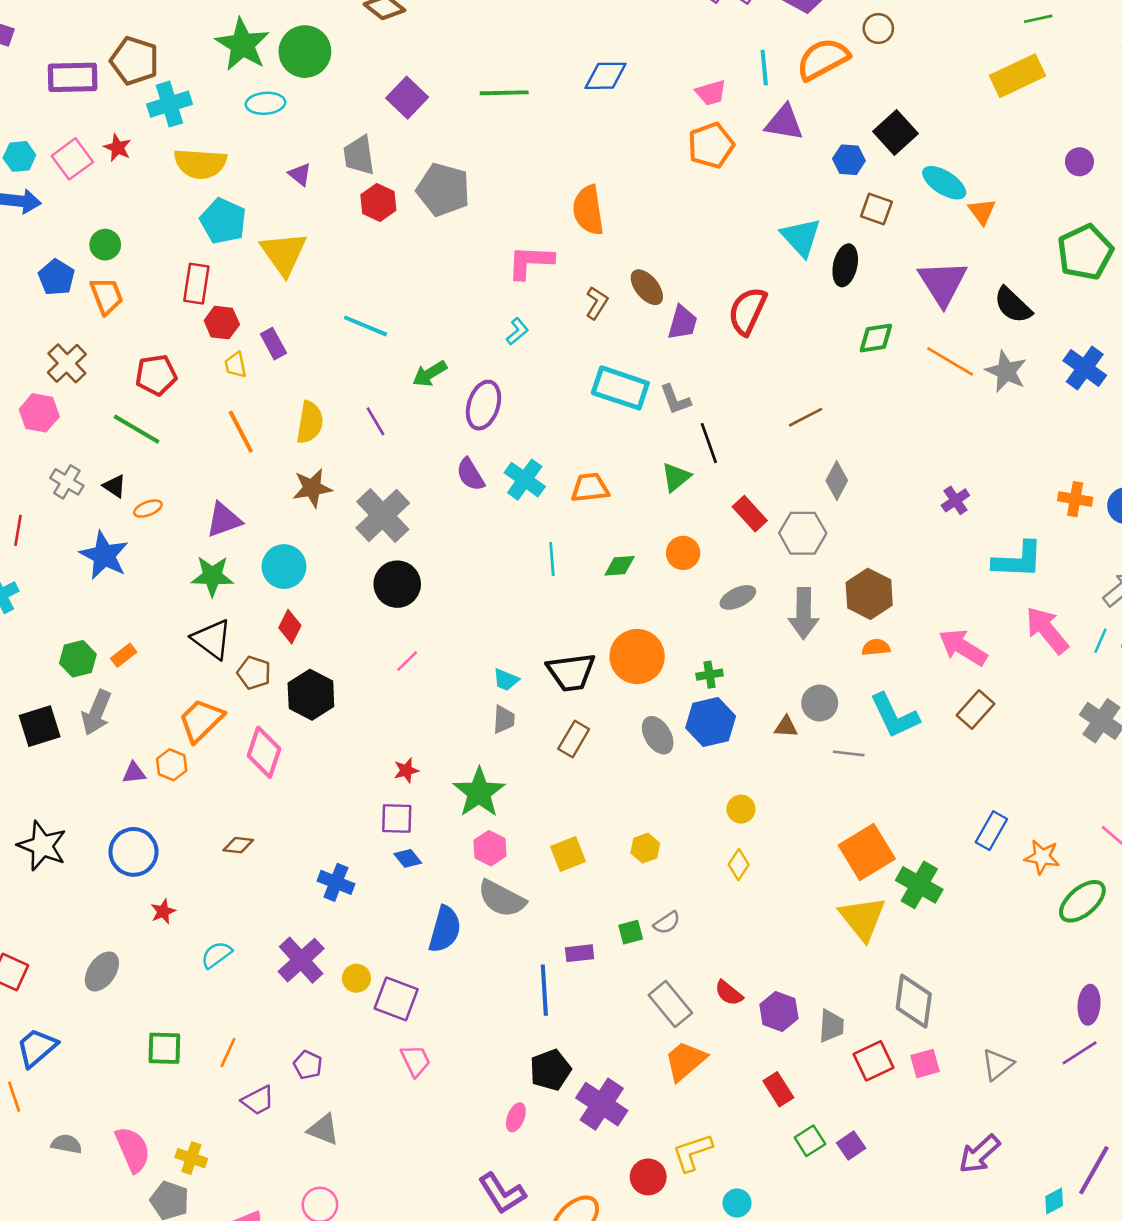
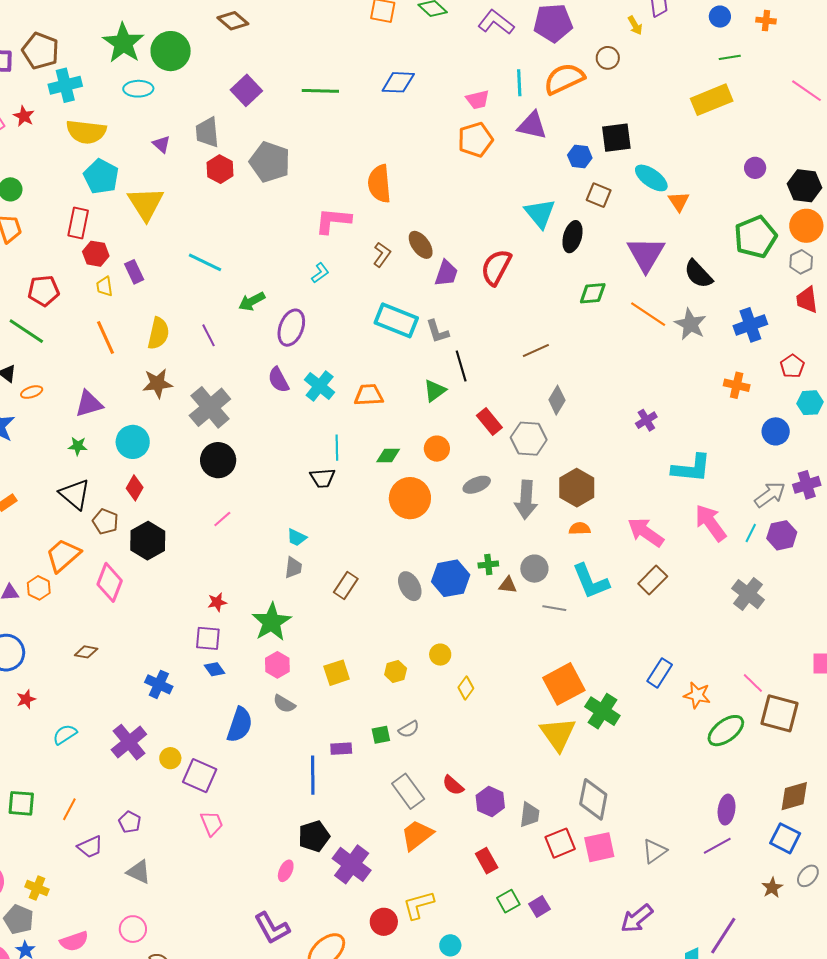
black square: (896, 132) -> (616, 138), turned 32
blue cross: (1085, 368) -> (750, 325), turned 32
orange cross: (1075, 499) -> (737, 385), moved
green star: (212, 576) -> (78, 446), size x0.6
orange circle: (637, 657) -> (410, 498), moved
black trapezoid: (571, 672) -> (322, 478), moved, size x0.7
green cross: (710, 675) -> (488, 564), moved
yellow circle: (741, 809) -> (440, 655), moved
gray semicircle: (502, 899) -> (284, 704), size x0.6
pink square: (925, 1063) -> (599, 847), size x1.4

